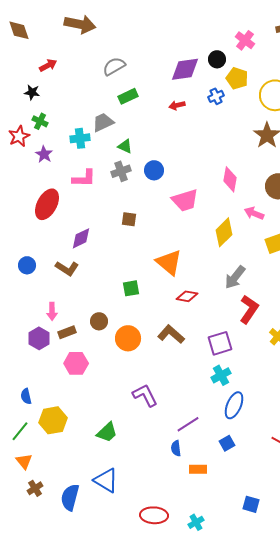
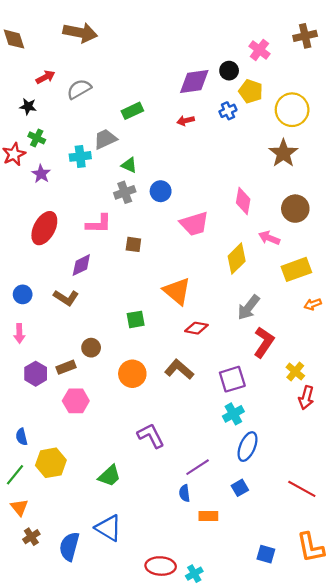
gray semicircle: (114, 66) -> (79, 89), moved
pink L-shape: (84, 178) -> (99, 224), moved
pink arrow: (52, 311) -> (19, 334), moved
brown circle: (99, 321) -> (91, 348), moved
cyan cross: (196, 522) -> (194, 574), moved

